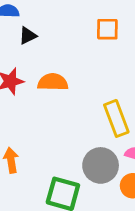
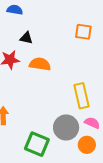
black triangle: (28, 36) -> (26, 38), moved, turned 32

